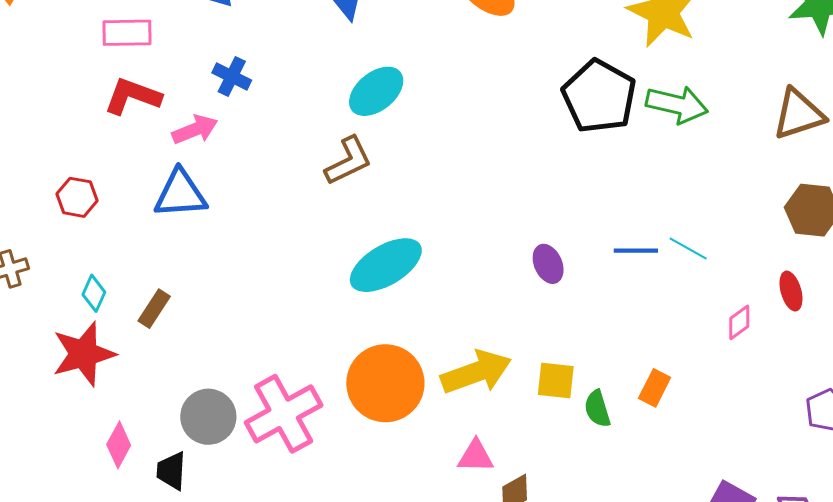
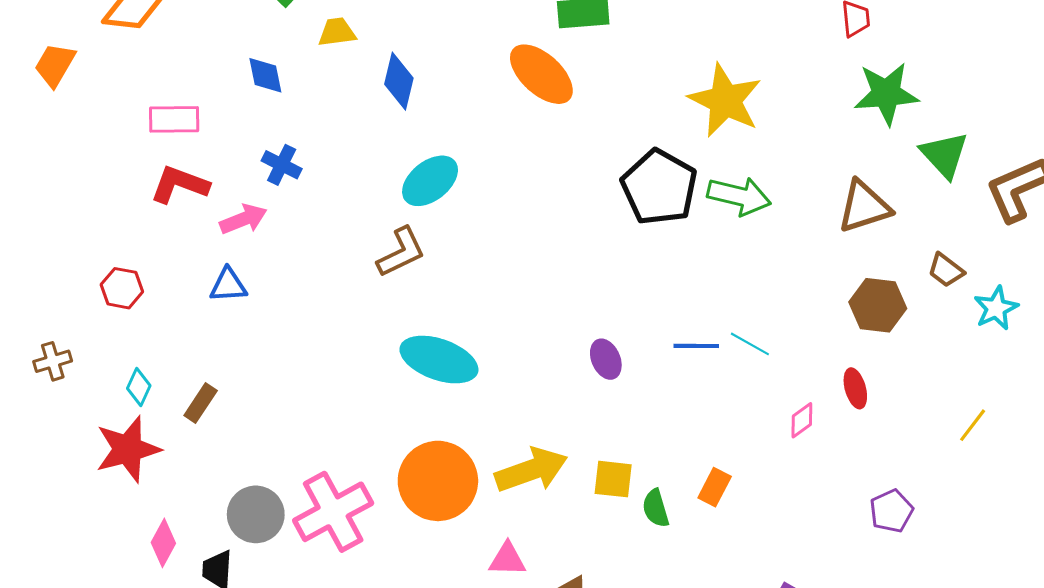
blue triangle: (180, 194) -> (228, 285), size x0.7
cyan ellipse: (386, 265) -> (439, 360), turned 50
pink triangle: (476, 456) -> (507, 559), moved

